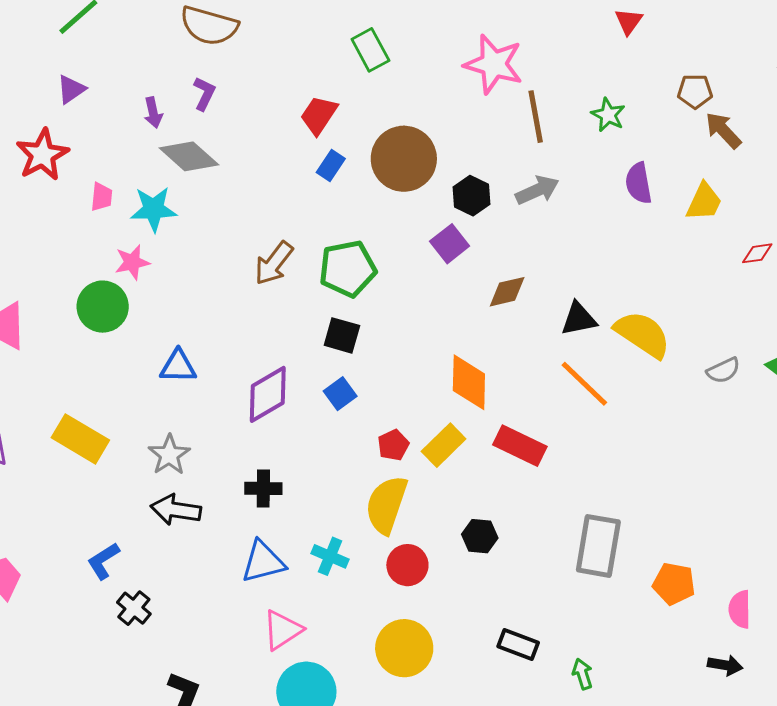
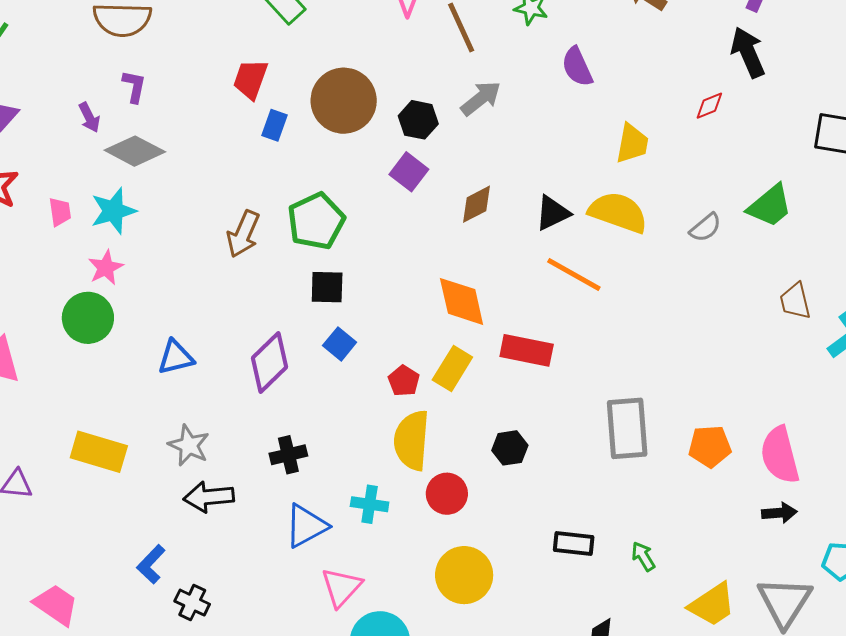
yellow trapezoid: (704, 202) -> (632, 143), moved
pink semicircle: (740, 609) -> (780, 455), size x1.5

